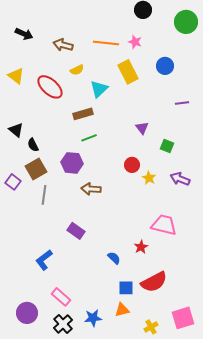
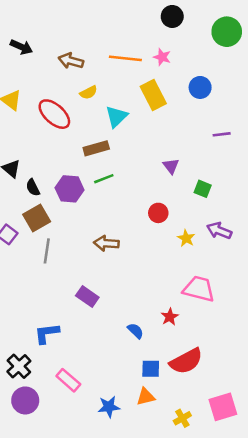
purple hexagon: (72, 163) -> (70, 189), moved
yellow star: (149, 178) -> (186, 238), moved
blue L-shape: (44, 260) -> (47, 333), turned 30
black cross: (63, 324) -> (19, 366), moved

